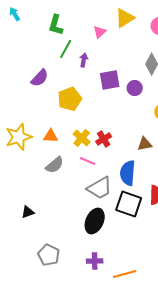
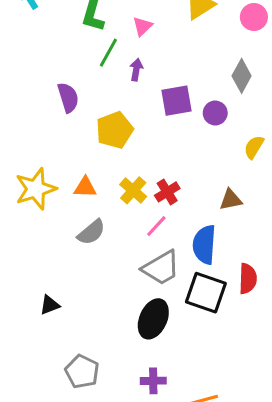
pink triangle: (100, 32) -> (142, 26), moved
purple semicircle: (40, 78) -> (68, 98), turned -60
pink line: (88, 161) -> (156, 226), moved, turned -70

